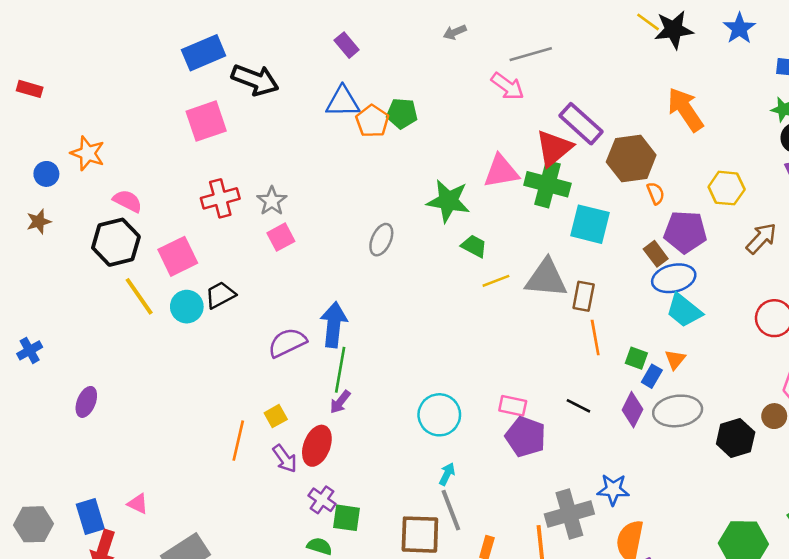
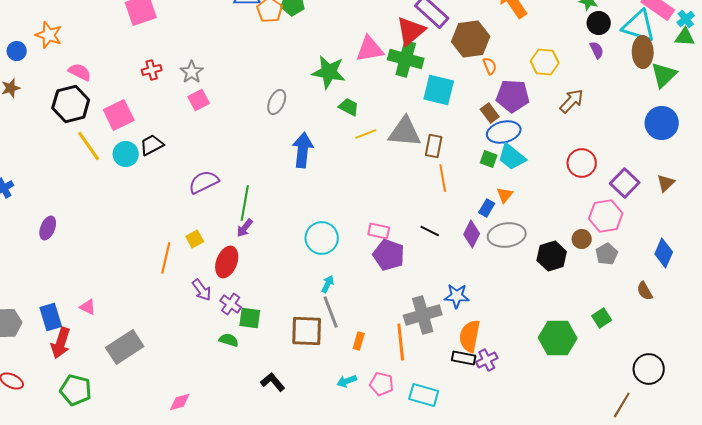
red cross: (220, 198) -> (152, 70), size x0.7
blue arrow: (334, 325) -> (303, 150), moved
green square: (636, 358) -> (489, 159), moved
purple arrow: (285, 459) -> (202, 290), moved

